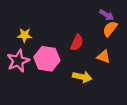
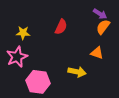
red semicircle: (77, 43) -> (61, 27), moved
pink hexagon: (47, 59) -> (38, 82), moved

